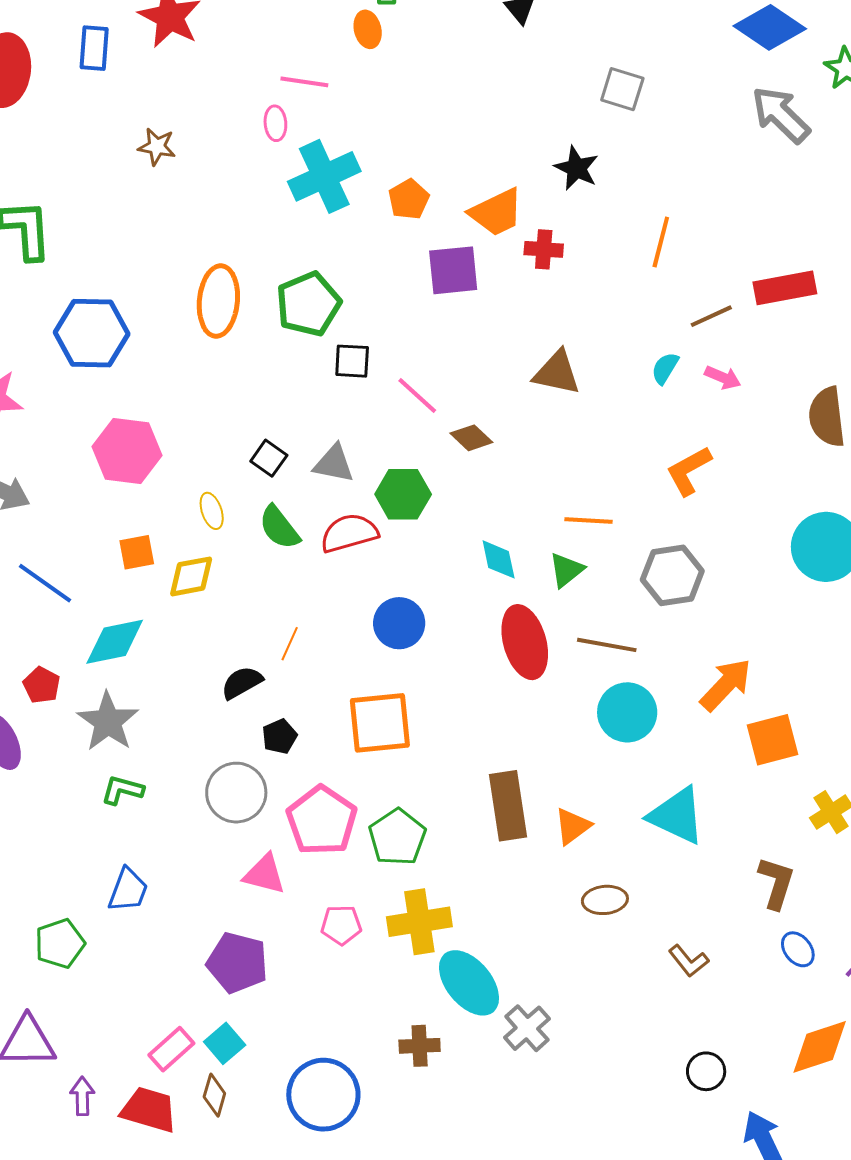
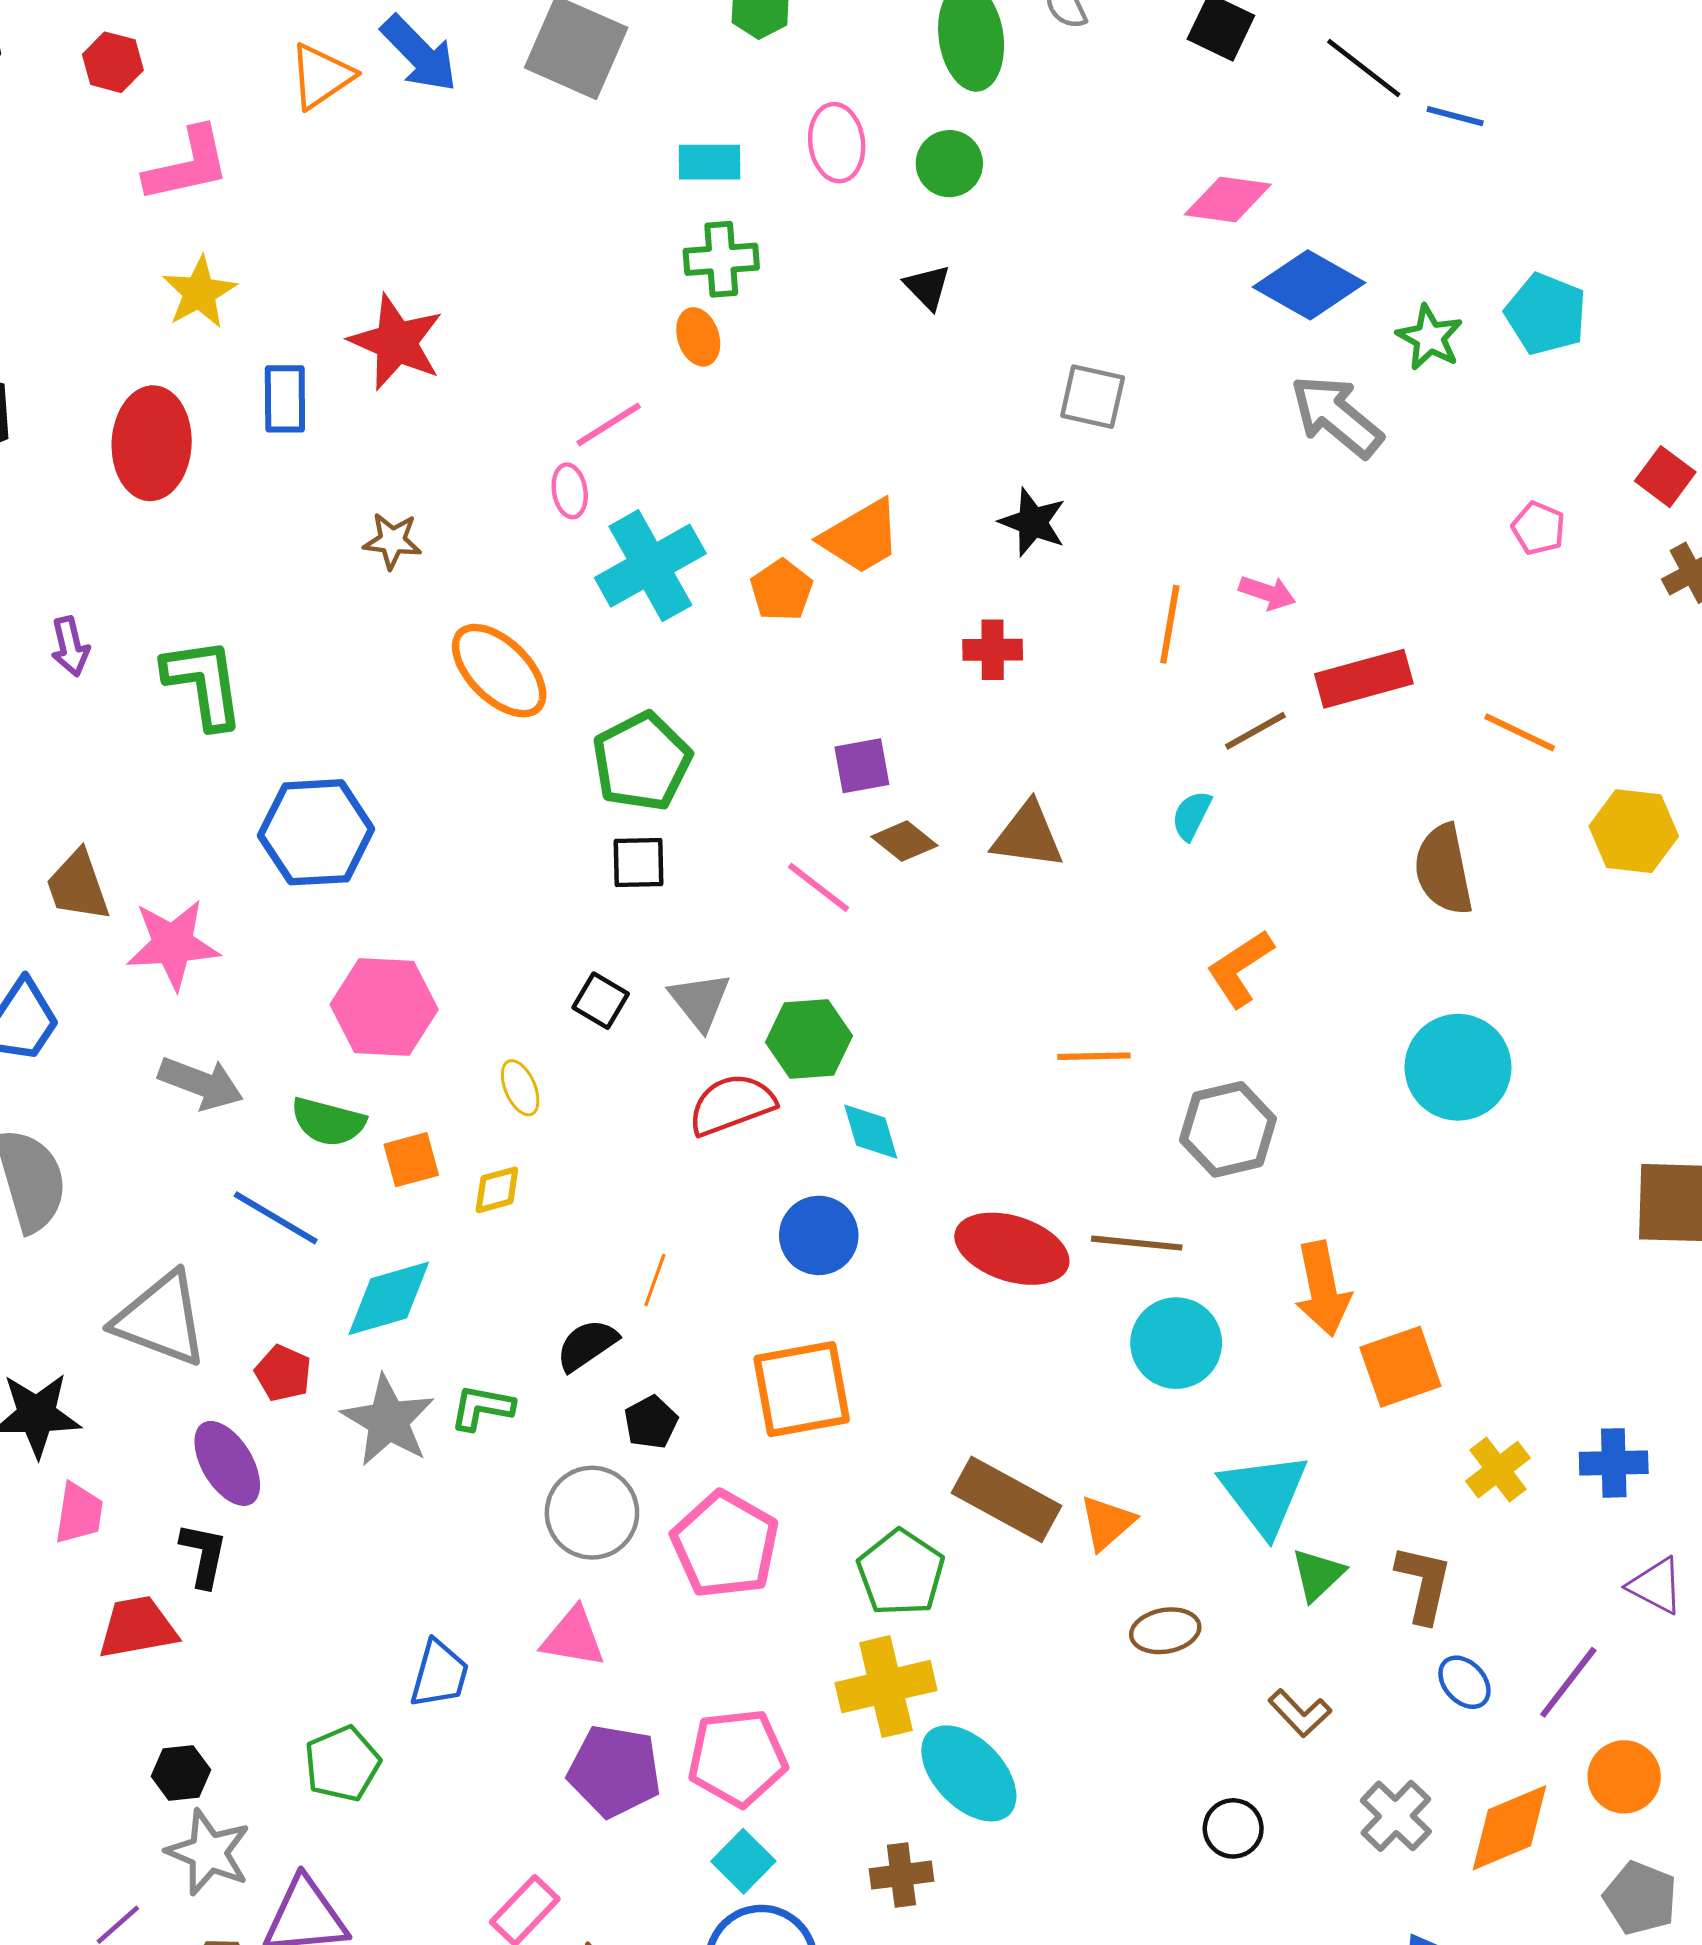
pink line: (304, 82) -> (609, 425), turned -36
orange trapezoid: (496, 212) -> (861, 537), moved
purple square: (453, 270) -> (862, 766), moved, size x0.7
orange ellipse: (218, 301) -> (499, 671), moved, turned -46
black square: (352, 361) -> (638, 863), moved
pink arrow: (723, 377) -> (1267, 593), moved
brown diamond: (471, 438) -> (904, 841), moved
gray triangle: (334, 464) -> (700, 1001), turned 45
green semicircle: (279, 527) -> (328, 1122), moved, turned -33
cyan diamond: (499, 559) -> (871, 1132), moved
green triangle: (566, 570) -> (1318, 1575), moved
yellow diamond: (191, 576) -> (497, 1190), size x0.7
red ellipse: (525, 642) -> (1012, 1249), turned -52
orange arrow: (726, 685) -> (1323, 1289), turned 130
green L-shape: (122, 790) -> (482, 1408), moved
brown rectangle: (508, 806) -> (1007, 1499), turned -48
cyan triangle: (677, 816) -> (1264, 1494), turned 32
green pentagon: (397, 837) -> (901, 1573), moved
pink triangle: (264, 874) -> (573, 1637), moved
pink pentagon: (341, 925) -> (737, 1758), moved, size x1.6
gray cross: (527, 1028) -> (1396, 1816), moved
cyan square: (225, 1043) -> (743, 1861), moved
black circle: (706, 1071) -> (1233, 1828), moved

